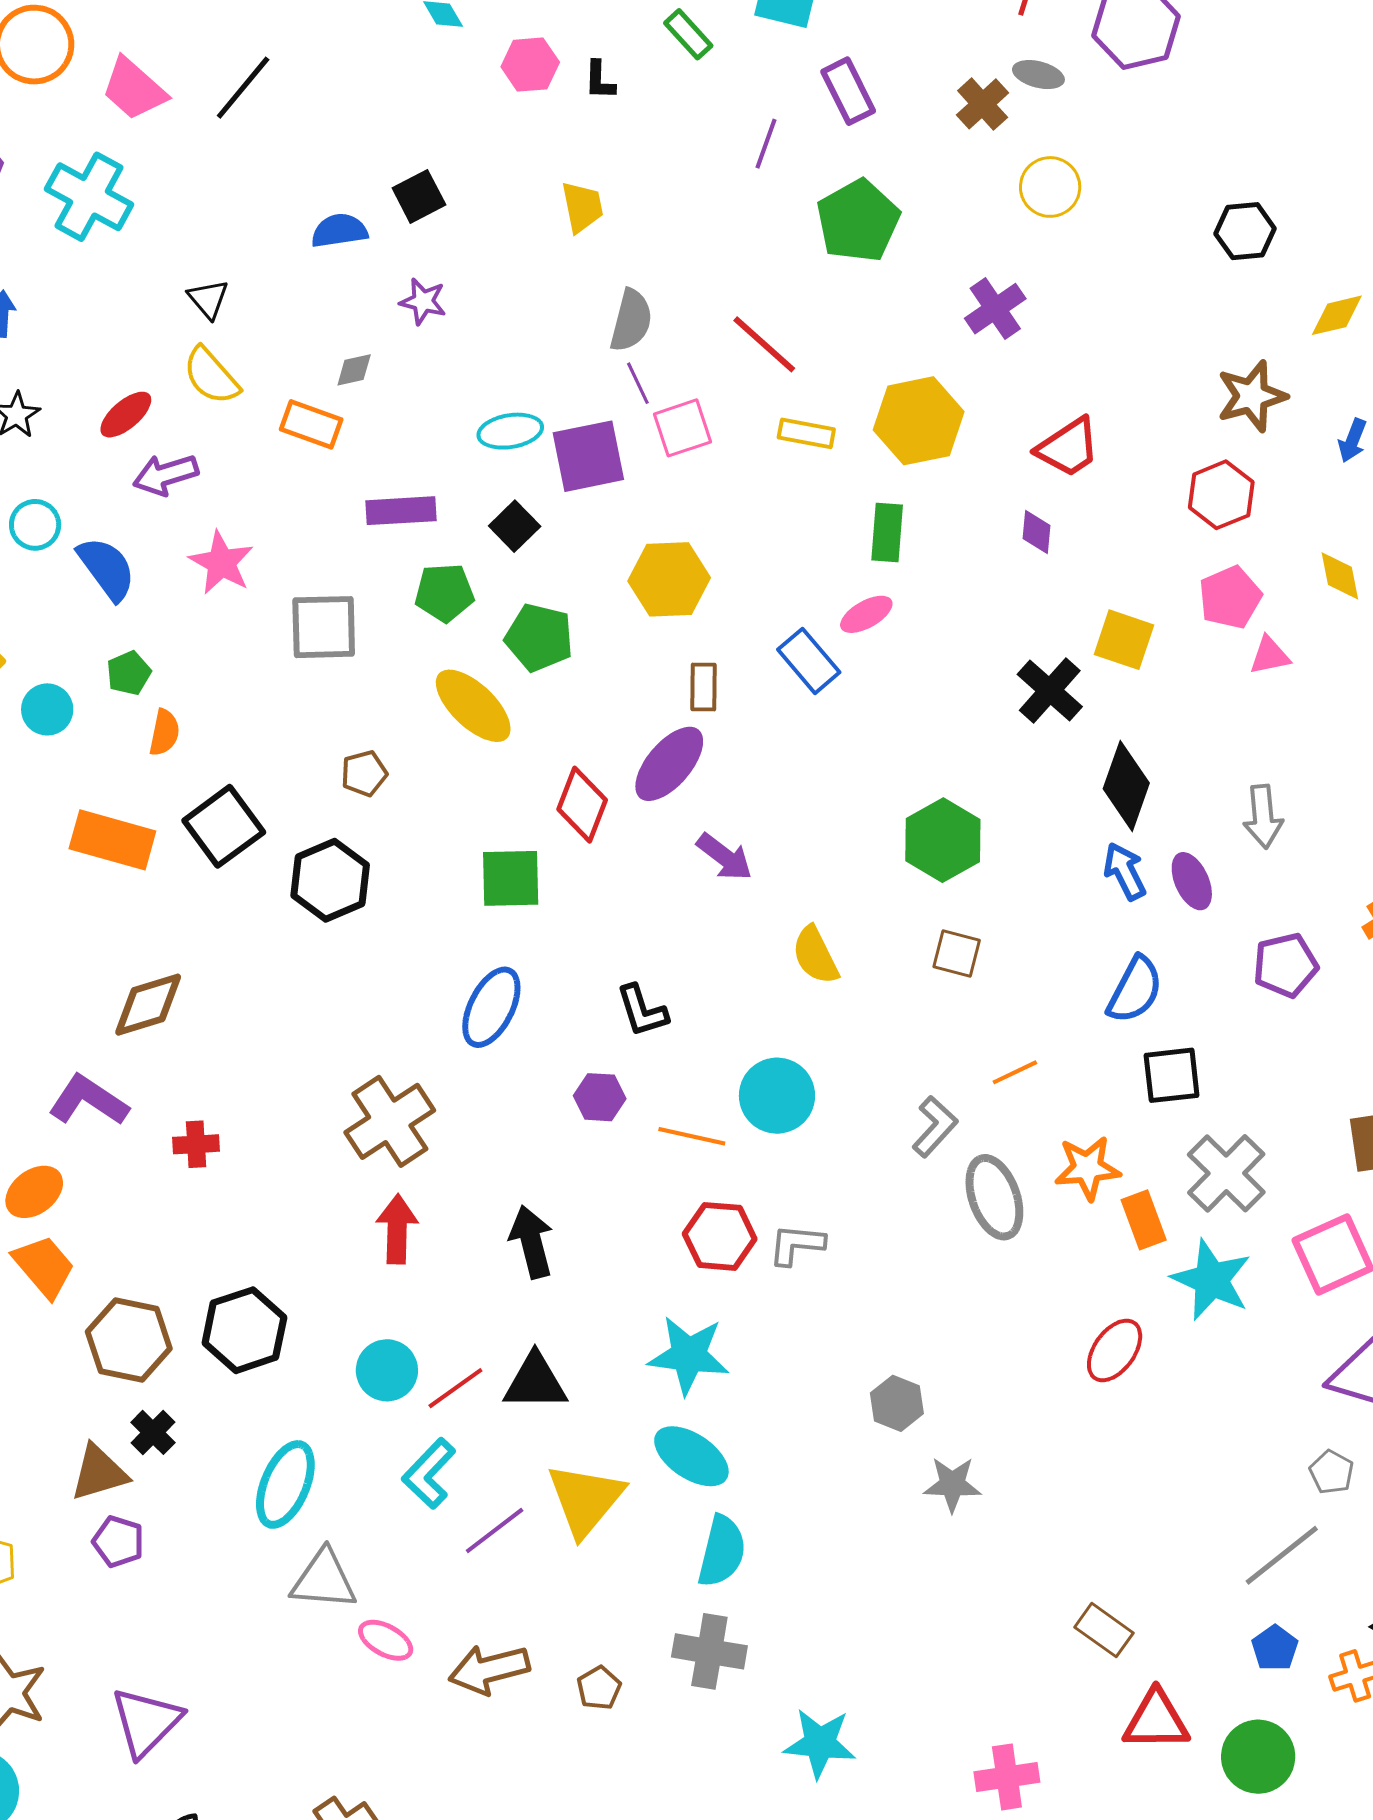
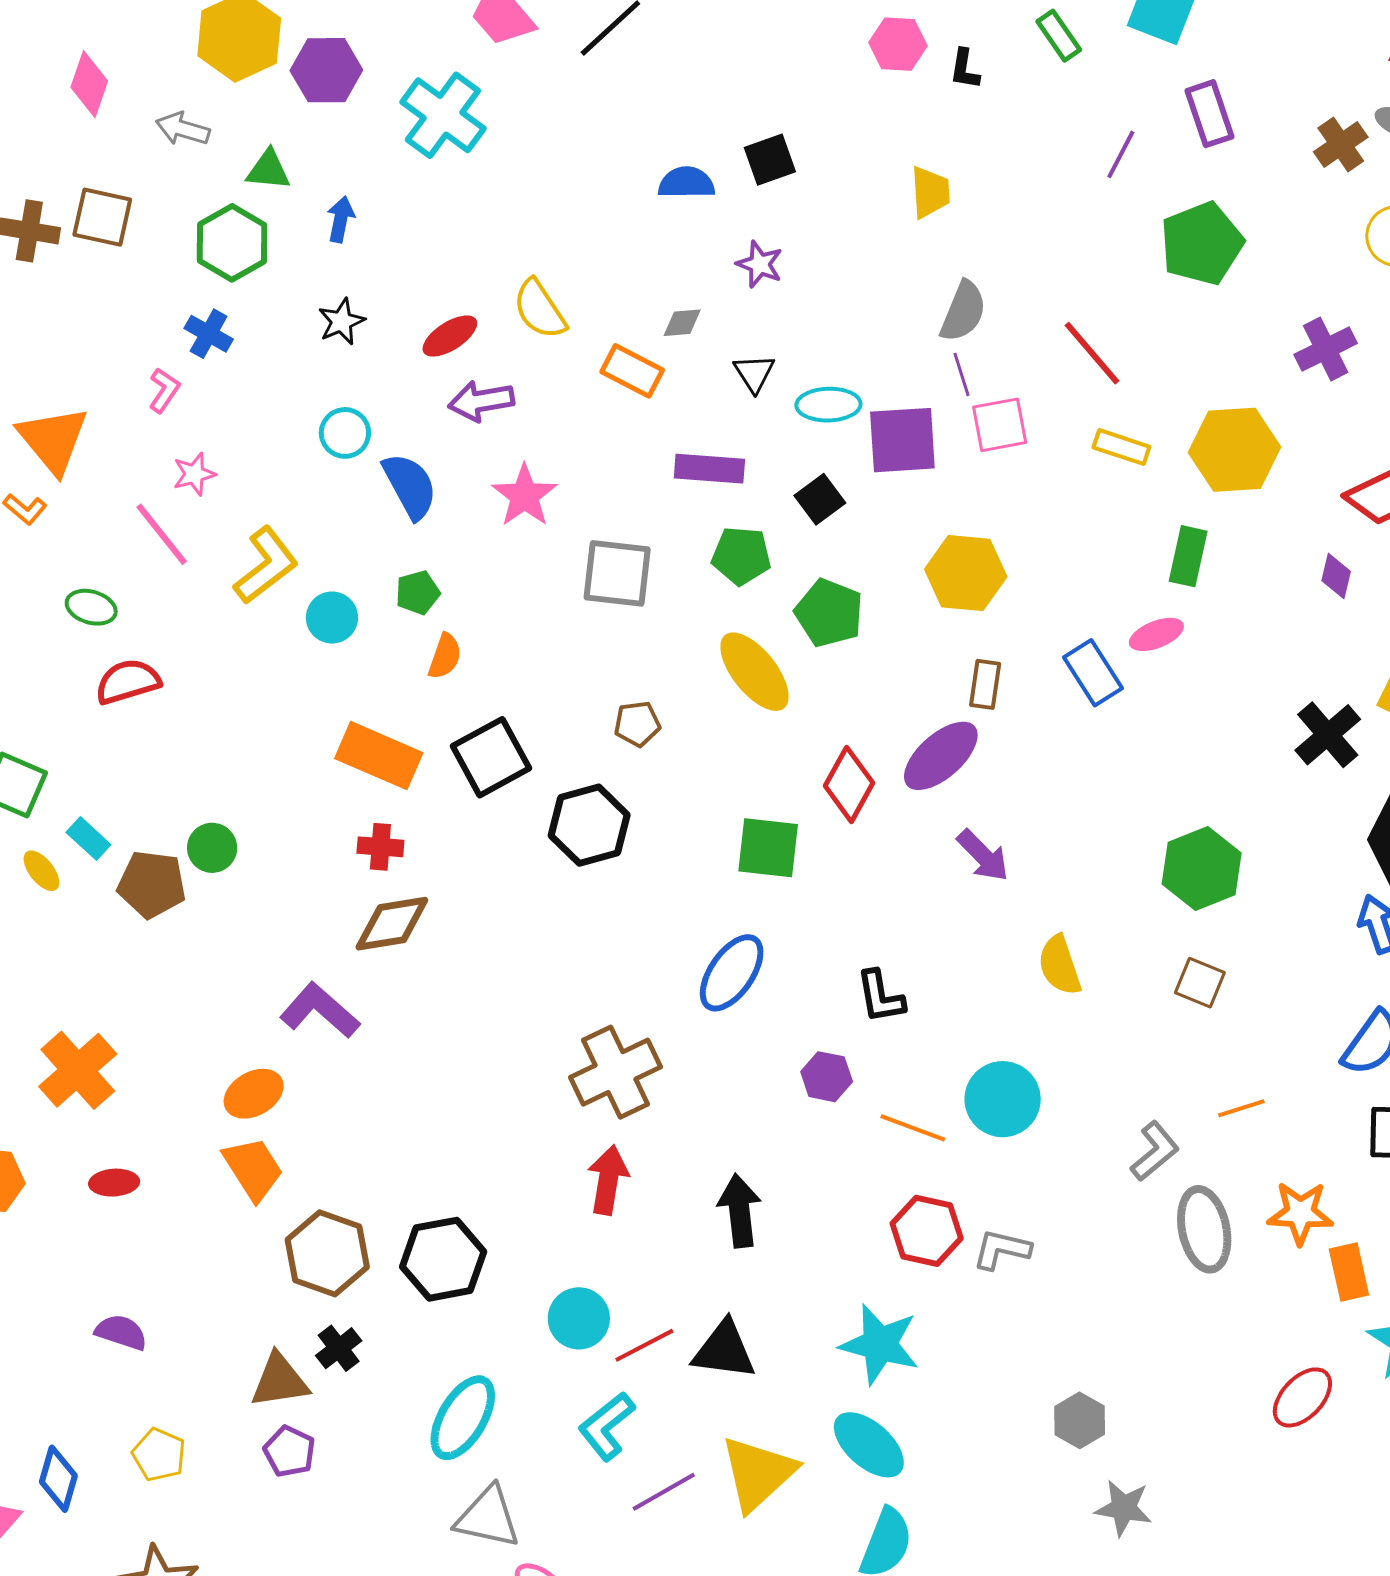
black triangle: (208, 299) -> (754, 373), moved
red cross: (196, 1144) -> (380, 847), moved

